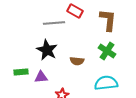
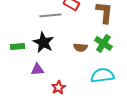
brown semicircle: (77, 61) -> (80, 47), moved
green rectangle: (21, 72) -> (17, 46), moved

